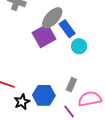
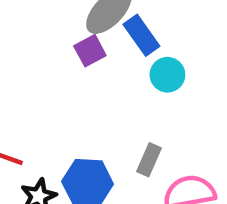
purple square: (44, 36) -> (90, 51), size x0.6

